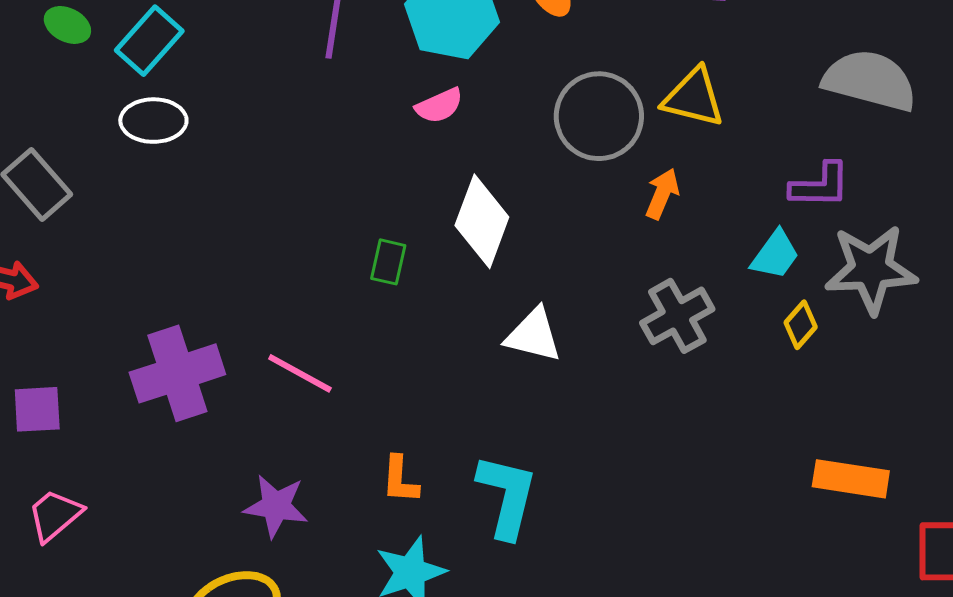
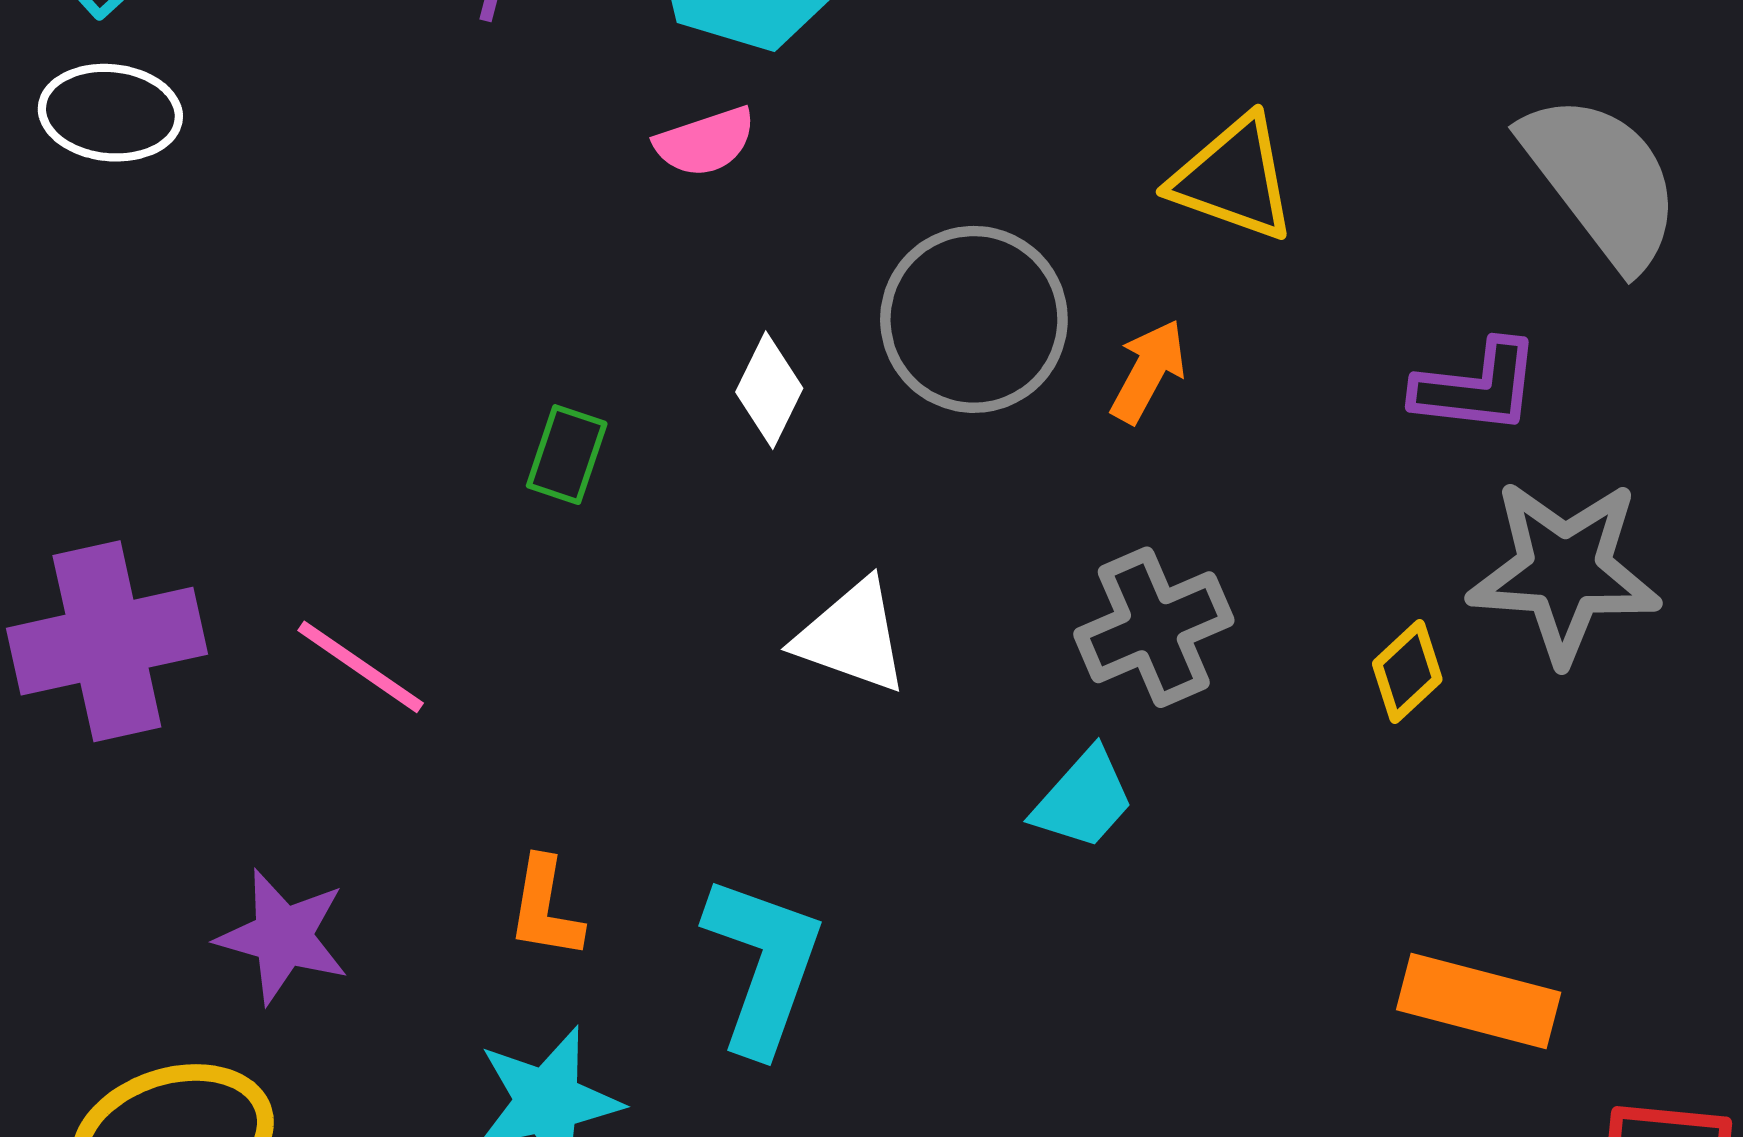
gray semicircle: (870, 80) -> (1602, 180), turned 32
gray circle: (599, 116) -> (974, 319), moved
white diamond: (482, 221) -> (769, 390), size x0.6
cyan trapezoid: (775, 255) -> (1083, 799), moved

